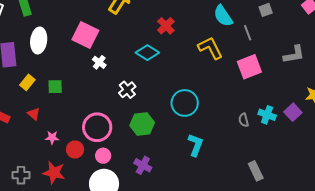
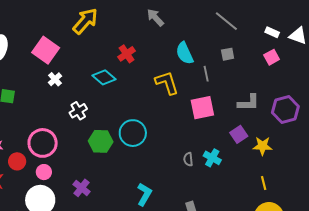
purple square: (293, 112) -> (239, 134), moved
green hexagon: (142, 124) -> (101, 141), moved
cyan L-shape: (196, 145) -> (144, 194), moved

